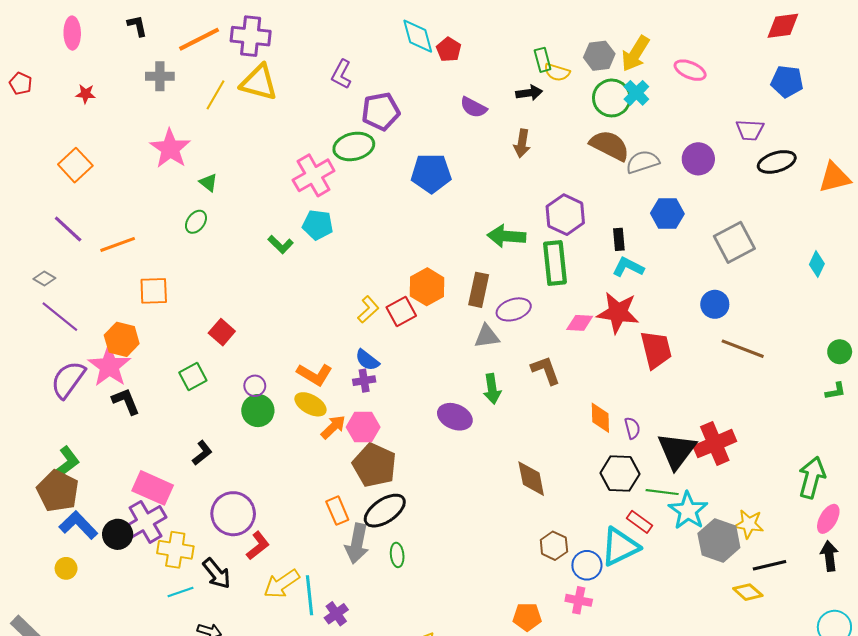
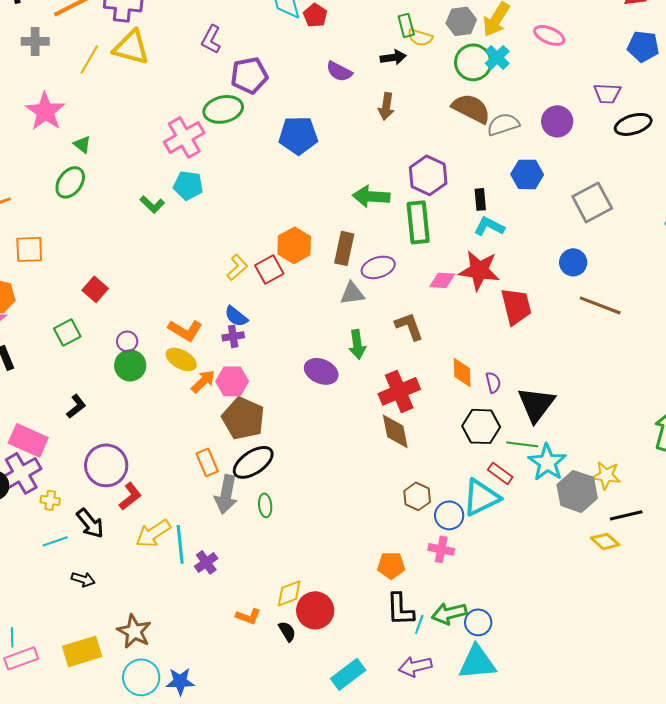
green ellipse: (196, 222) -> (70, 182), size x1.4
red cross: (715, 444) -> (399, 391), moved
yellow cross: (175, 550) -> (50, 500), size x0.6

